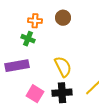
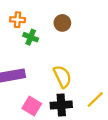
orange cross: (35, 21) -> (18, 20), moved
green cross: (28, 39) -> (31, 37), moved

